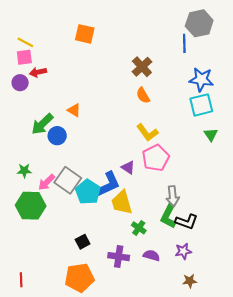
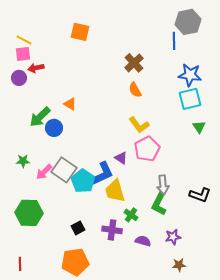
green hexagon: (31, 206) -> (29, 213), moved
black L-shape: (186, 222) -> (200, 195), moved
purple cross: (119, 257) -> (112, 230), moved

